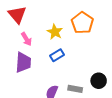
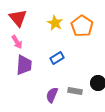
yellow star: (55, 32) -> (55, 23), moved
pink arrow: (26, 39) -> (17, 42), moved

